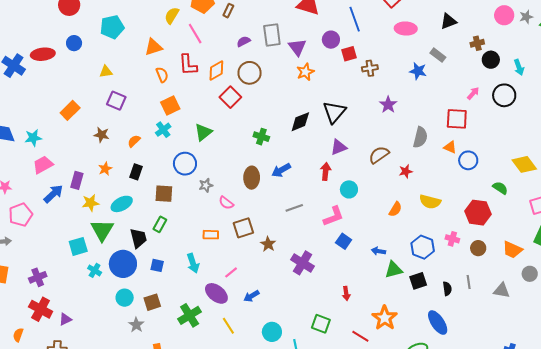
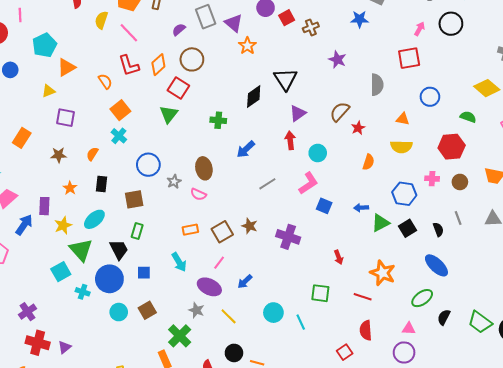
orange triangle: (153, 47) -> (66, 67), moved
green triangle: (203, 132) -> (169, 114), moved
orange triangle: (450, 147) -> (403, 119), moved
red star: (406, 171) -> (358, 128), moved
brown ellipse: (252, 178) -> (204, 168), moved
brown square: (243, 228) -> (222, 232), moved
green cross: (190, 315) -> (180, 336), moved
gray star: (136, 325) -> (196, 310), moved

